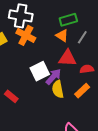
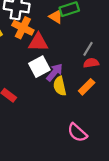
orange triangle: (62, 36) -> (56, 17), moved
gray line: (82, 37) -> (88, 49), moved
red triangle: (67, 58) -> (38, 42), moved

